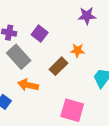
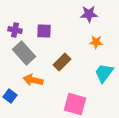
purple square: (40, 34) -> (44, 31), turned -35
orange star: (77, 50) -> (96, 42), moved

